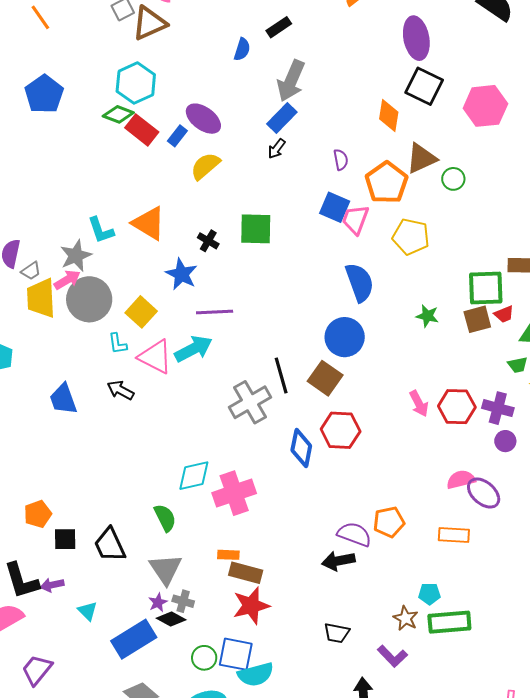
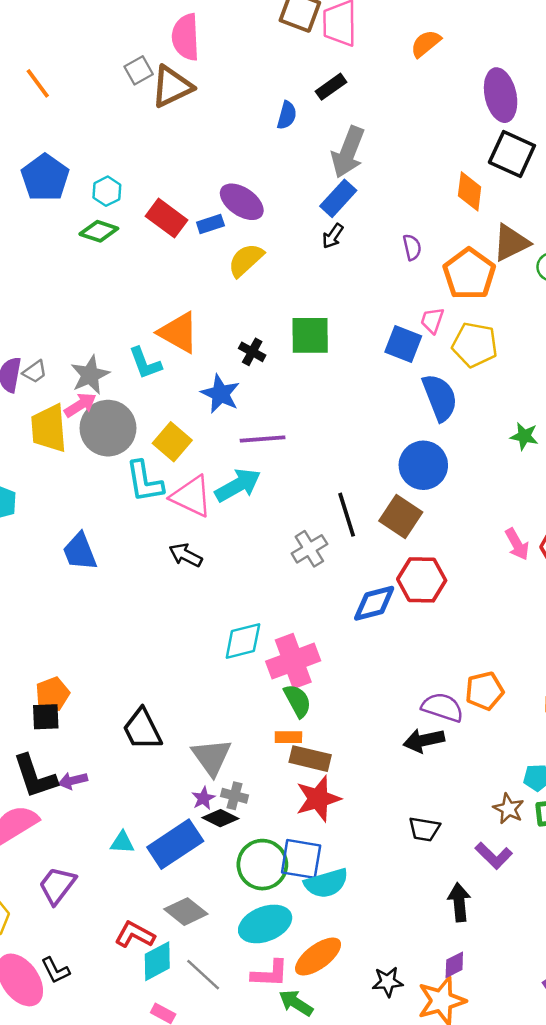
cyan hexagon: (136, 83) -> (107, 191), moved, size x0.6
green diamond: (118, 114) -> (99, 231), moved
blue rectangle: (177, 136) -> (210, 224), turned 35
blue square: (335, 207) -> (403, 344), moved
pink trapezoid: (355, 220) -> (432, 320), size x0.7
cyan L-shape: (101, 230) -> (145, 363), moved
yellow pentagon: (411, 237) -> (475, 345), moved
gray trapezoid: (31, 271) -> (35, 372), moved
cyan L-shape: (118, 344) -> (144, 482), size x1.6
black arrow: (121, 390) -> (186, 555), moved
gray cross: (250, 402) -> (309, 549), size x0.7
blue diamond: (301, 448) -> (374, 603), turned 66
green semicircle: (165, 518) -> (297, 701), moved
black square: (65, 539) -> (46, 717), moved
cyan triangle: (88, 611) -> (122, 842), moved, turned -40
green circle: (204, 658) -> (262, 865), size x1.6

